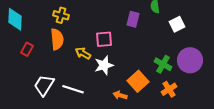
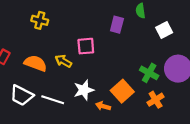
orange semicircle: (57, 39) -> (35, 63), moved, turned -65
white star: (104, 65) -> (84, 90), moved
white trapezoid: (44, 85) -> (22, 95), turned -95

